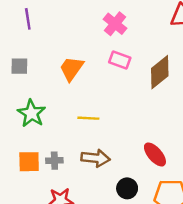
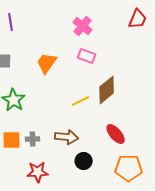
brown diamond: (160, 72) -> (107, 90), moved
yellow line: (88, 118) -> (81, 101), moved, turned -30
black circle: (127, 188) -> (84, 161), moved

